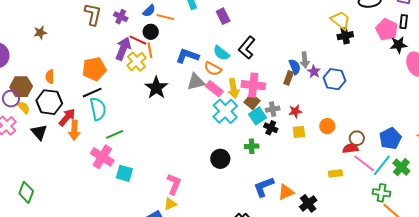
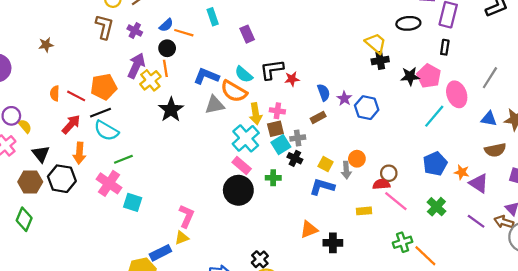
pink pentagon: (387, 30) -> (429, 76), moved
red line: (138, 40) -> (76, 96), moved
black star: (399, 45) -> (410, 76), moved
black L-shape: (247, 48) -> (272, 70), turned 40
gray arrow: (305, 60) -> (346, 170), moved
orange semicircle: (213, 69) -> (234, 91), size x1.4
brown rectangle: (289, 78) -> (318, 117), moved, turned 40
pink cross: (253, 85) -> (277, 111), size x0.6
brown hexagon: (21, 87) -> (30, 182), moved
pink rectangle: (214, 89) -> (242, 165), moved
black hexagon: (49, 102) -> (62, 179), moved
brown square: (252, 102) -> (275, 129), turned 35
cyan semicircle: (98, 109) -> (106, 131), turned 130
red star: (295, 111) -> (292, 79), moved
red arrow: (67, 117) -> (71, 124), moved
yellow square: (299, 132) -> (326, 164), turned 32
blue pentagon: (390, 139) -> (435, 164), moved
black circle: (220, 159) -> (238, 190), size x1.4
cyan line: (382, 165) -> (434, 116), moved
blue L-shape: (264, 187) -> (322, 187), moved, turned 35
green cross: (381, 193) -> (403, 242), moved, turned -30
black cross: (308, 203) -> (333, 243), turned 36

